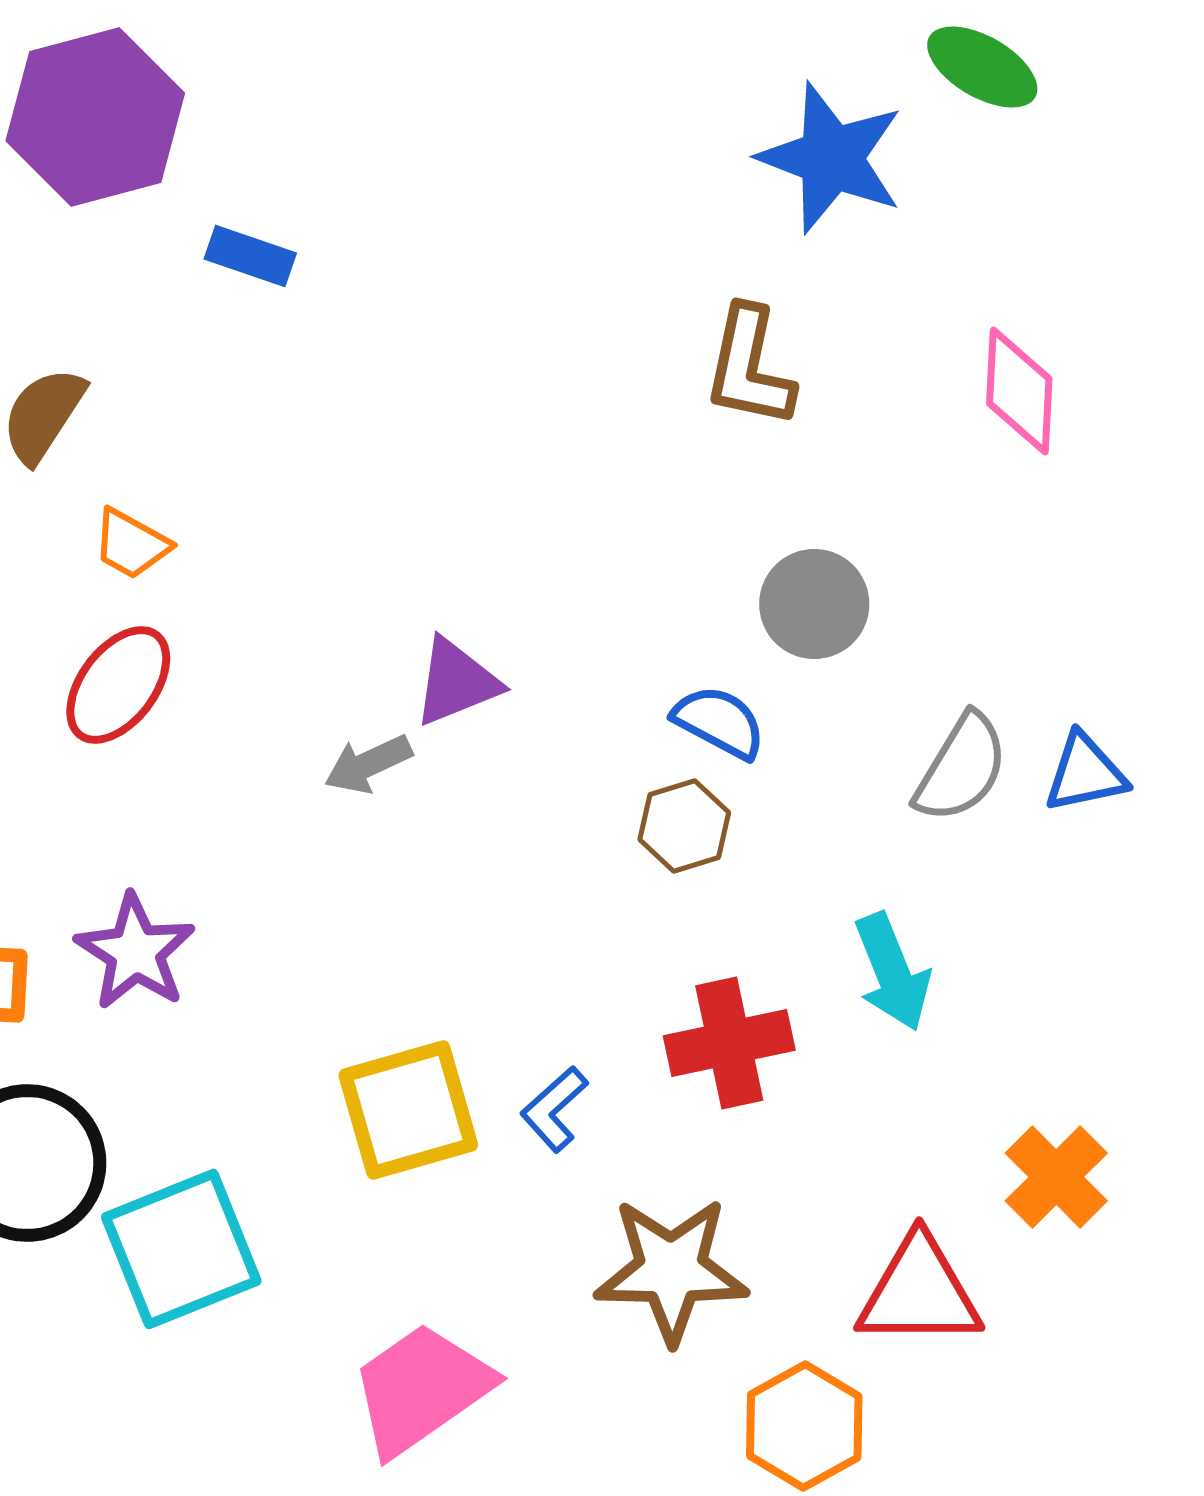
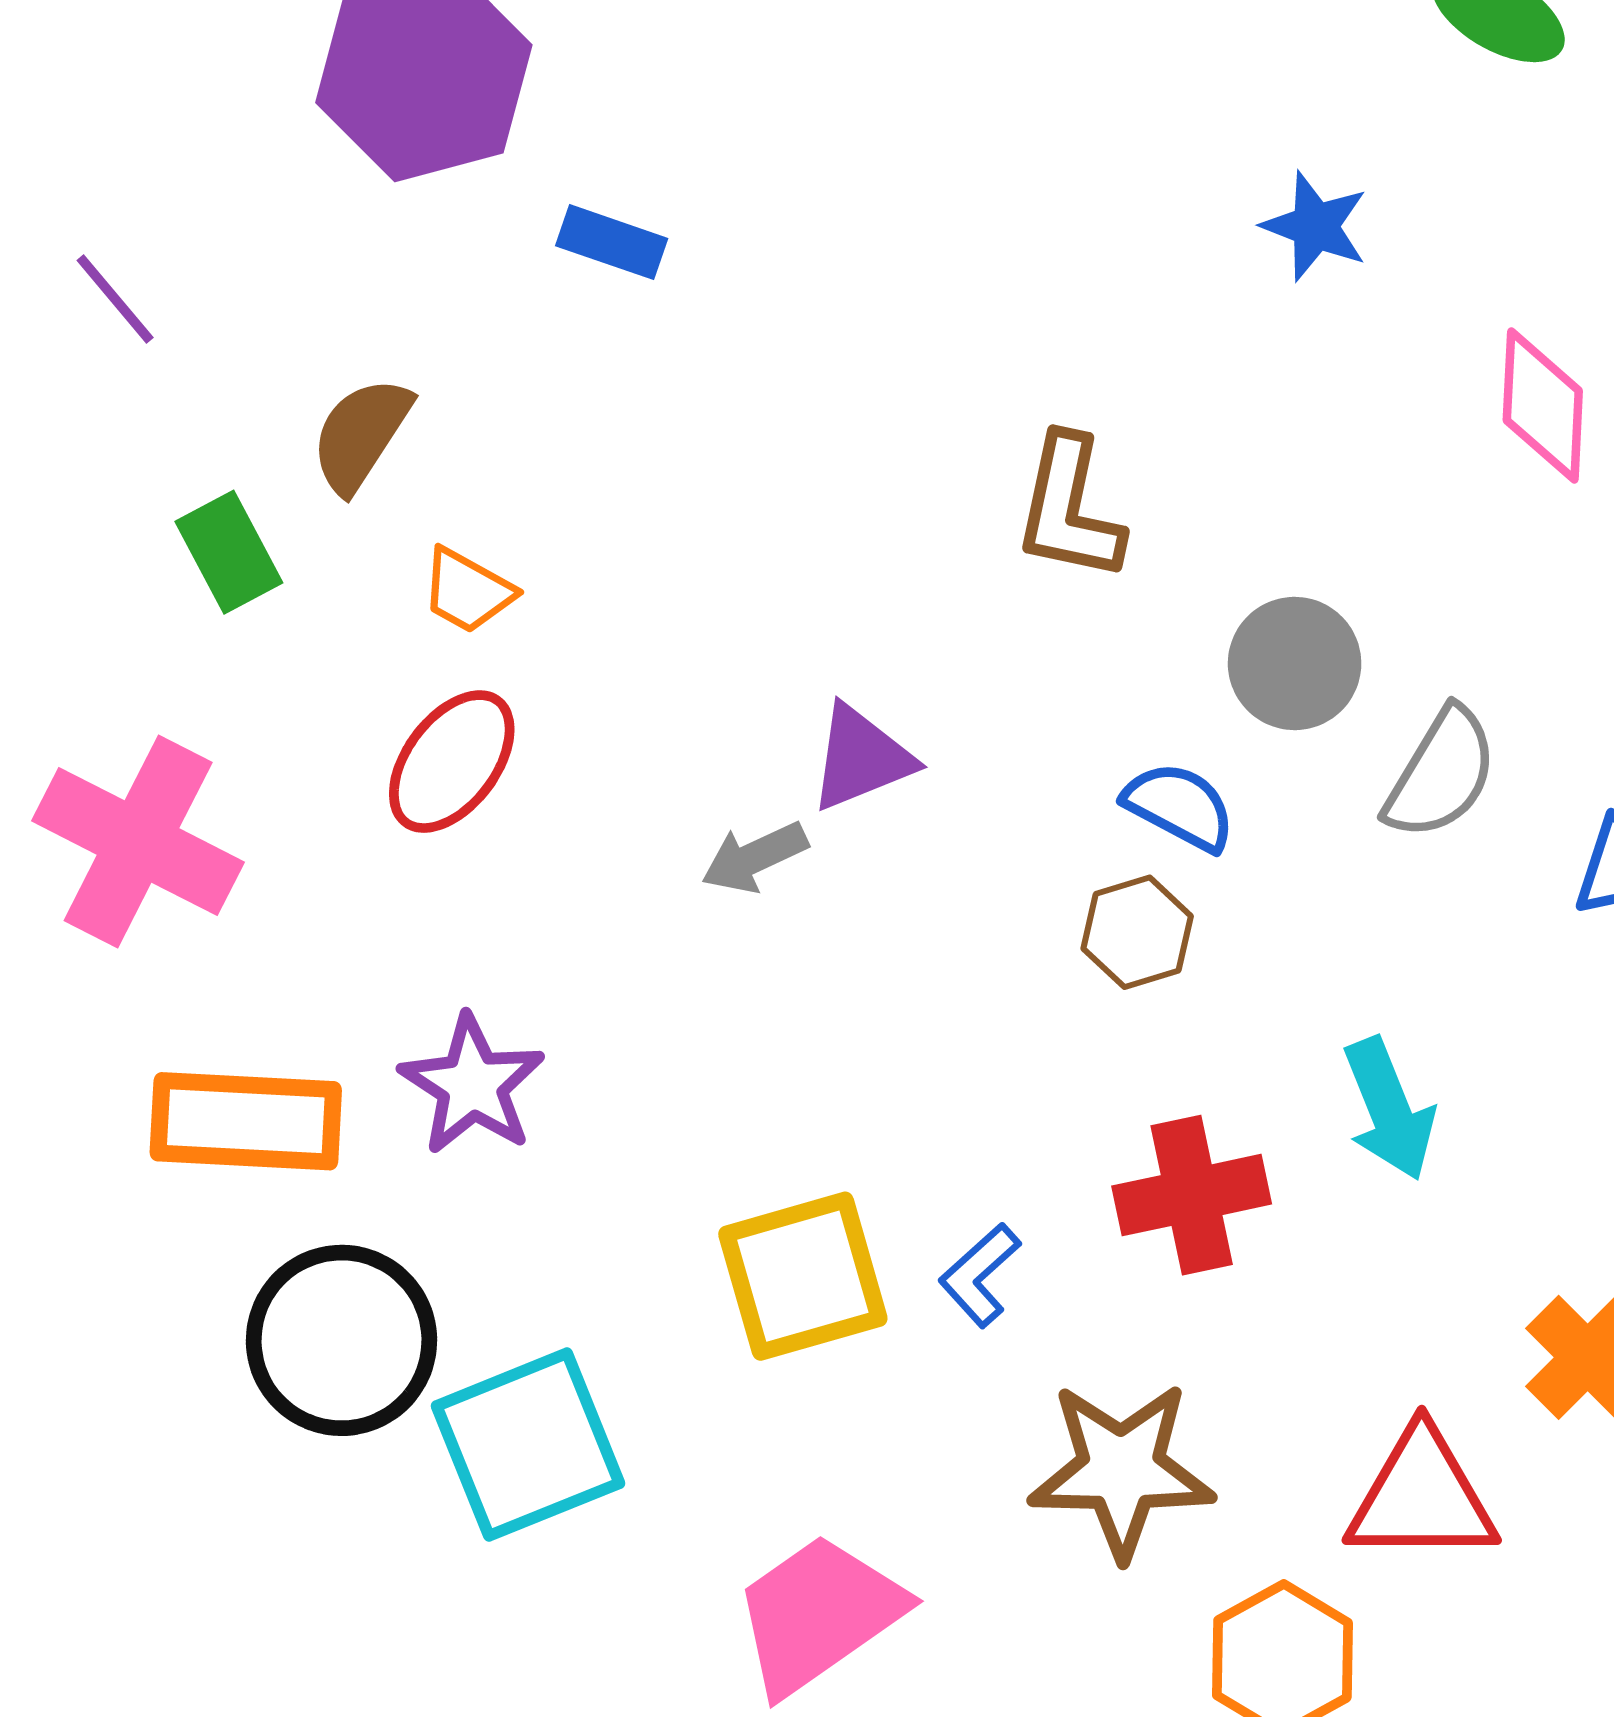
blue star: (831, 158) -> (1315, 226), moved, size x0.6
brown L-shape: (749, 367) -> (1069, 508), moved
gray semicircle: (961, 768) -> (1441, 774), moved

